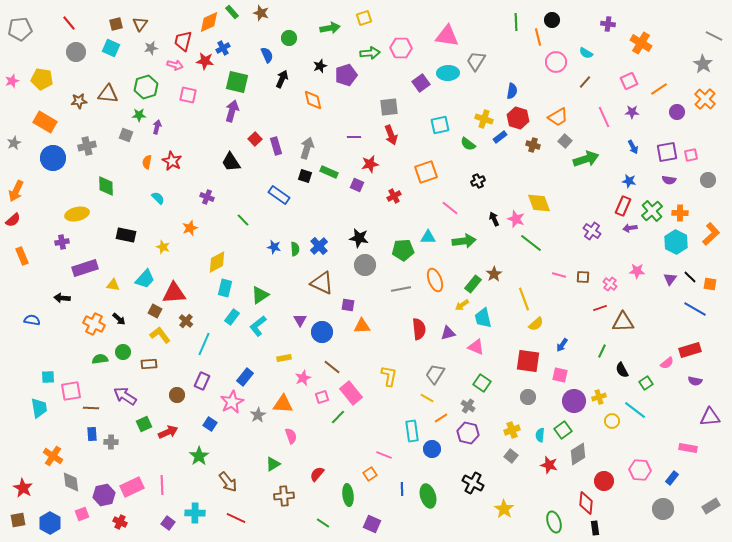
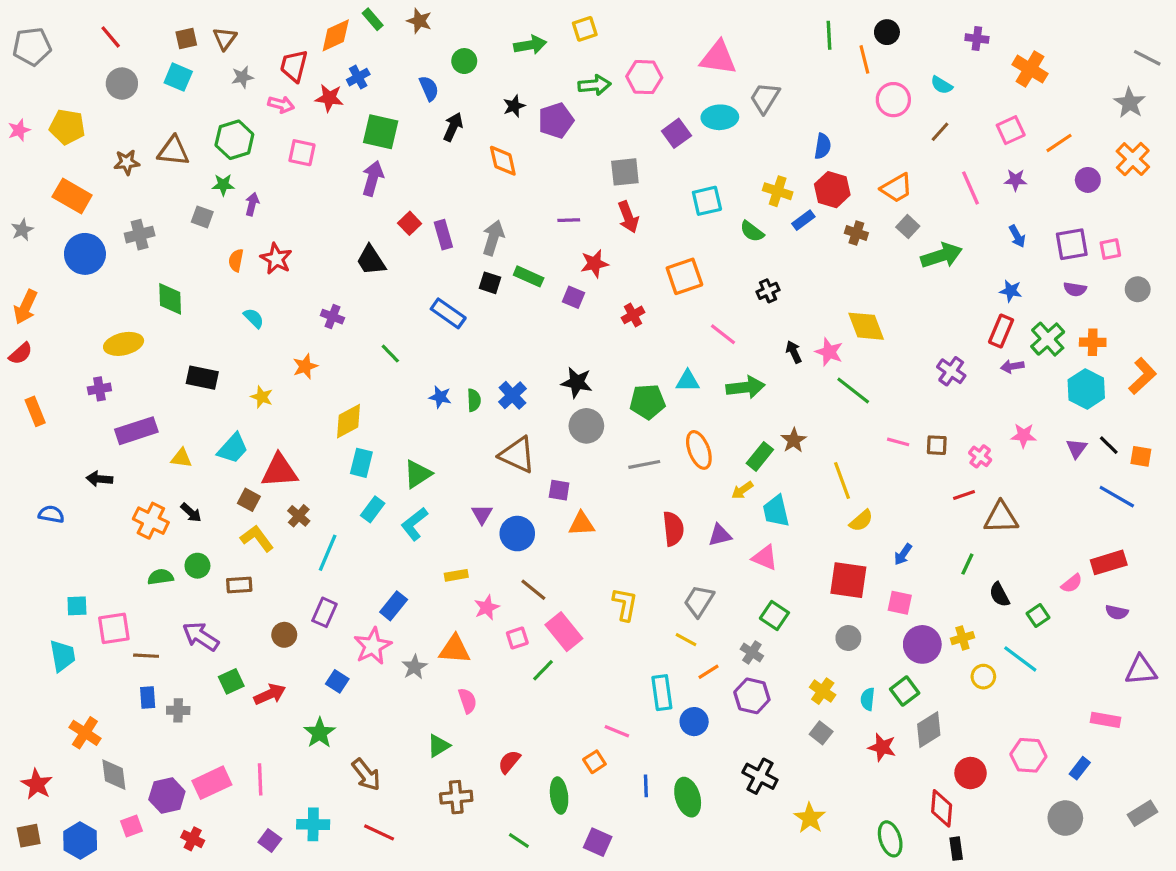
yellow cross: (512, 430) -> (823, 691), turned -35

